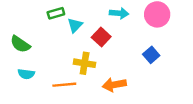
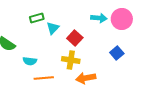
cyan arrow: (119, 13) -> (99, 18), moved
yellow cross: (85, 63) -> (71, 60), moved
cyan semicircle: (26, 74) -> (30, 61), moved

